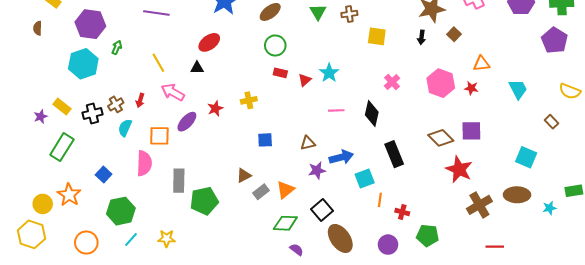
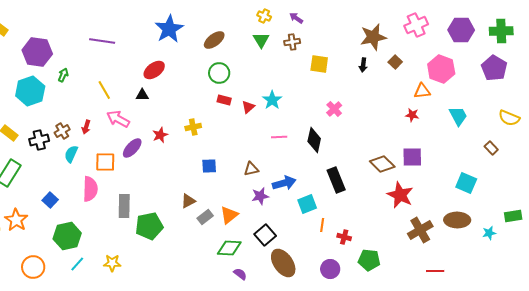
pink hexagon: (441, 83) -> (441, 69), moved

